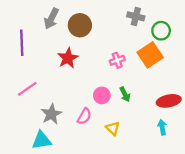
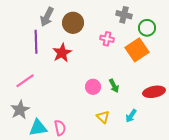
purple line: (22, 43) -> (36, 42), moved
pink cross: (117, 60) -> (107, 39), moved, turned 32
gray star: (51, 114) -> (20, 110), moved
pink semicircle: (84, 116) -> (60, 128), moved, turned -42
cyan arrow: (162, 127) -> (131, 116), moved, turned -136

